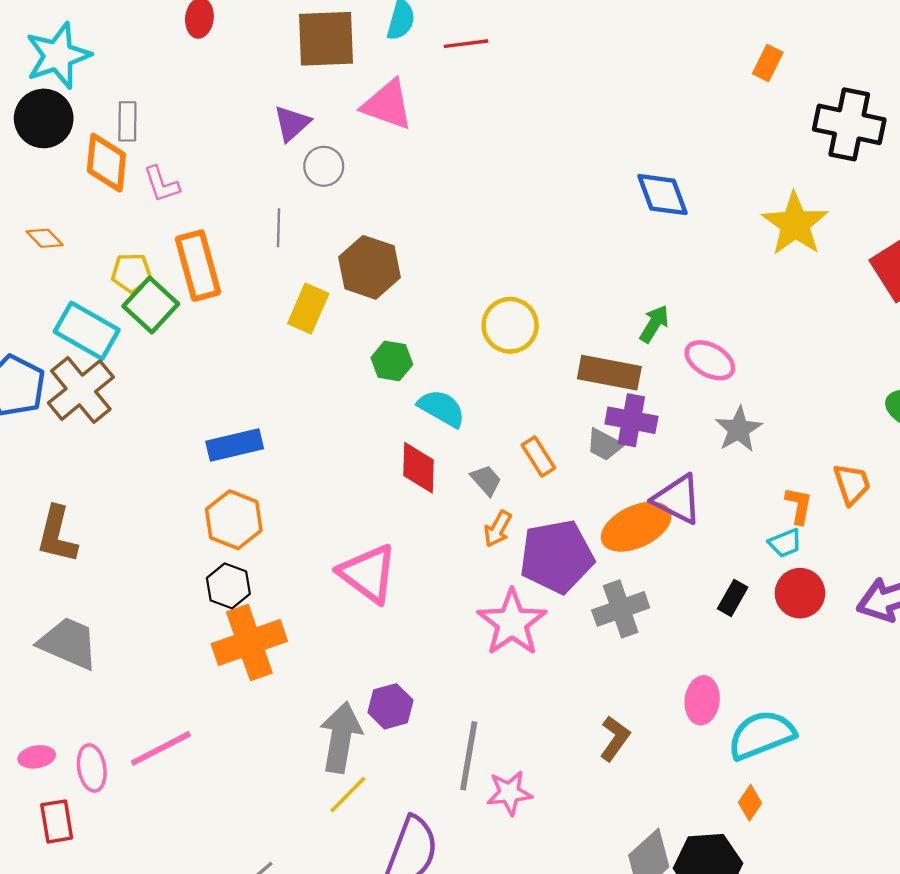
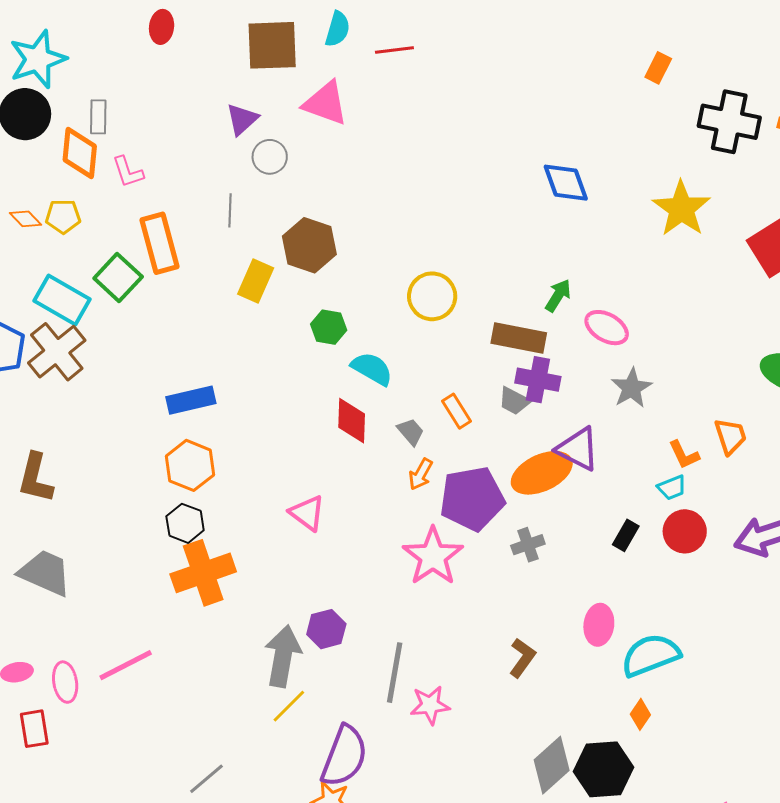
yellow pentagon: (132, 273) -> (63, 216), moved
orange L-shape: (799, 505) -> (684, 455), turned 144
pink triangle: (368, 574) -> (307, 513), size x0.7
gray cross: (621, 609) -> (528, 545), size x0.7

